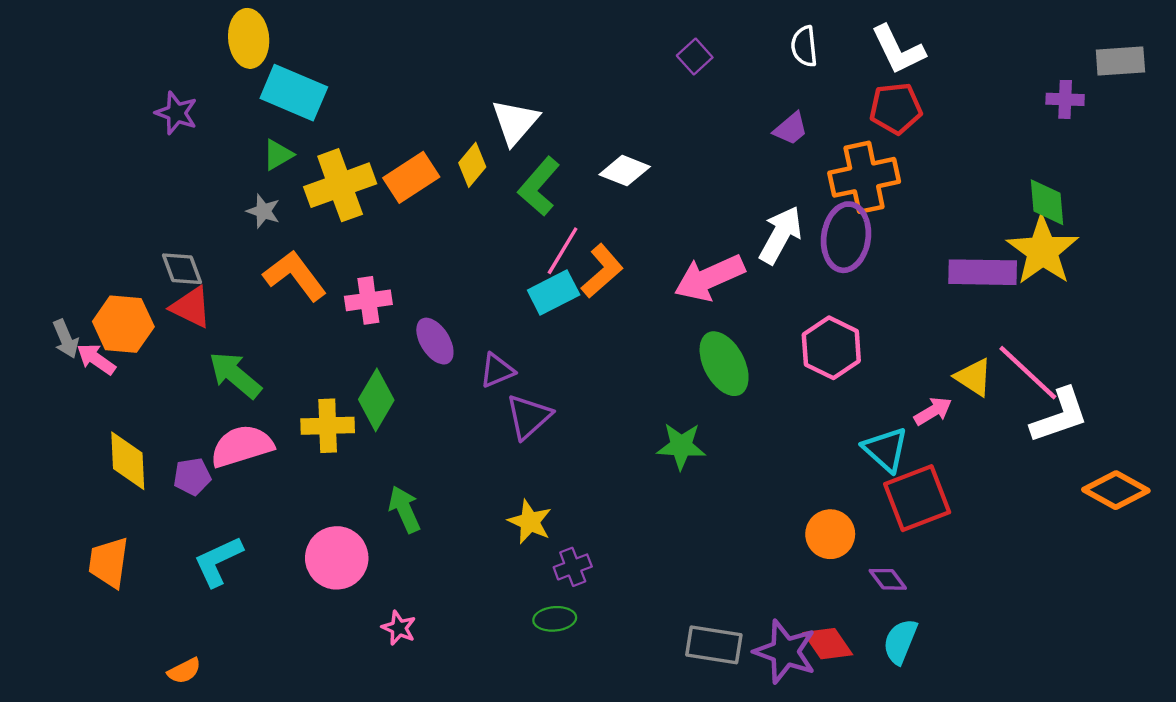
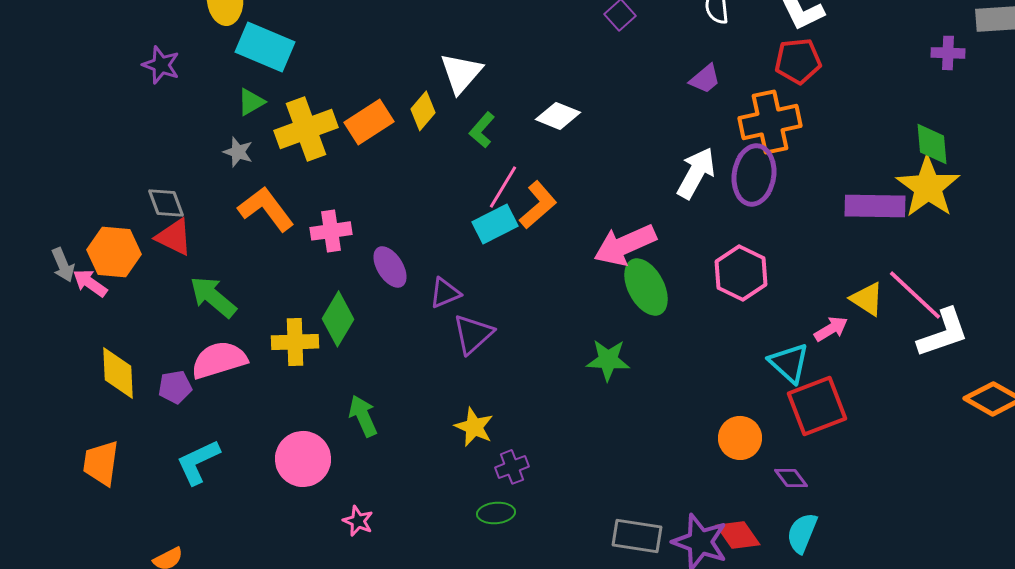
green L-shape: (539, 186) -> (482, 130), size x0.7
pink arrow: (709, 278) -> (625, 245), moved

